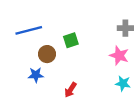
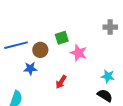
blue line: (29, 30) -> (16, 45), moved
pink star: (119, 56) -> (79, 53), moved

